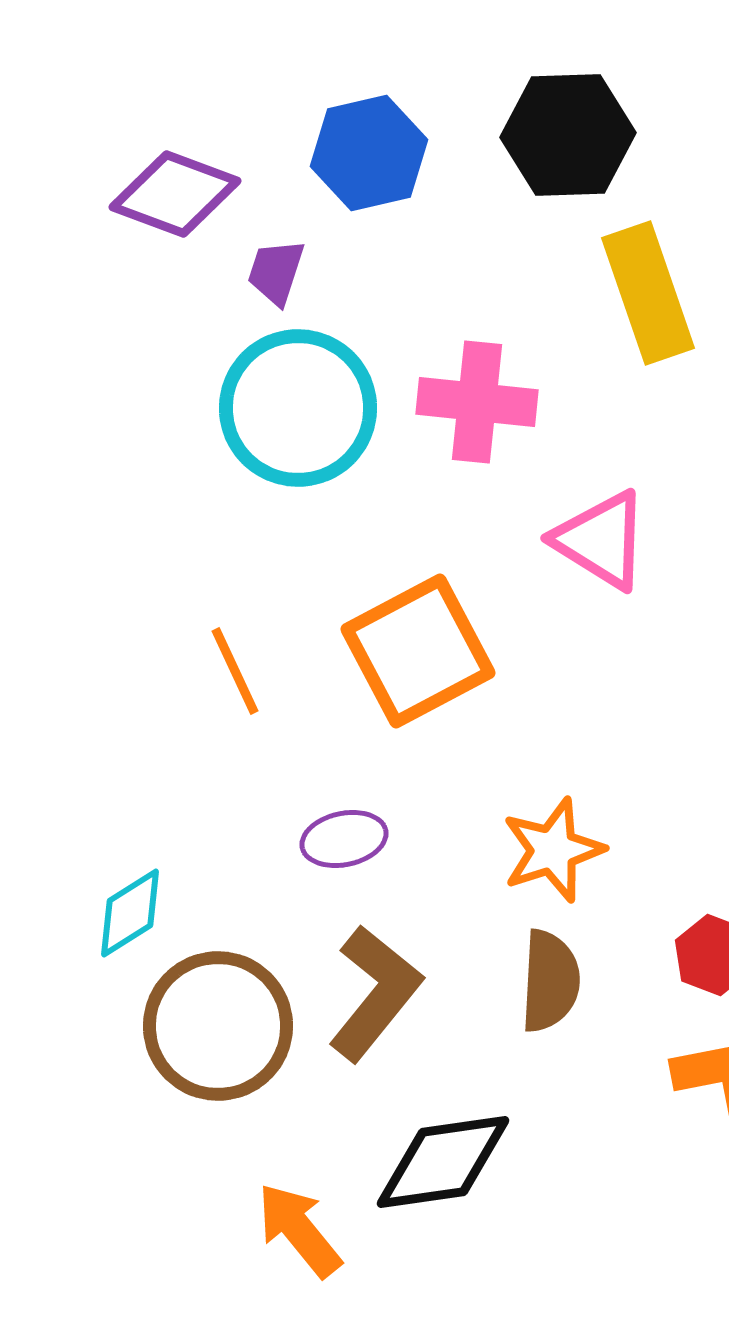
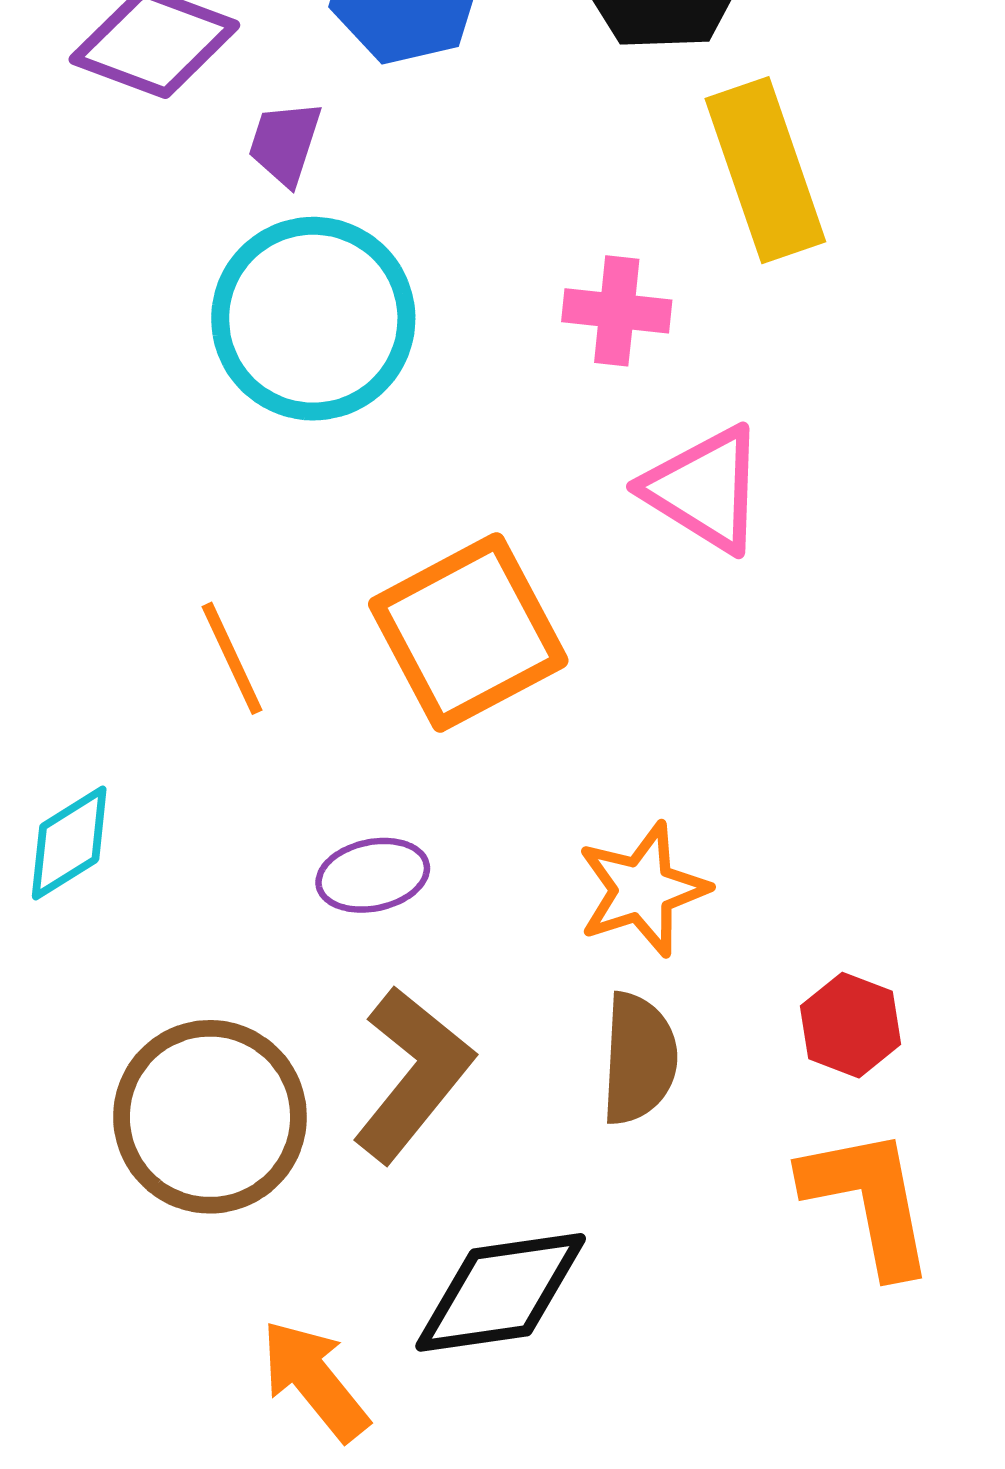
pink cross: (477, 402) -> (617, 311), moved, size x0.7
cyan diamond: (130, 913) -> (69, 843), moved

